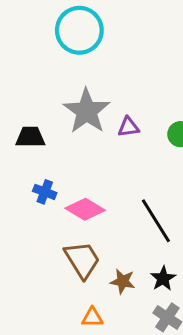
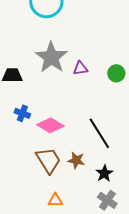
brown star: (123, 281) -> (76, 160), moved

